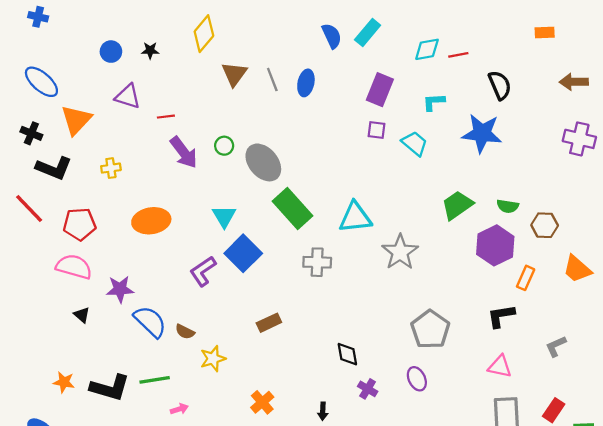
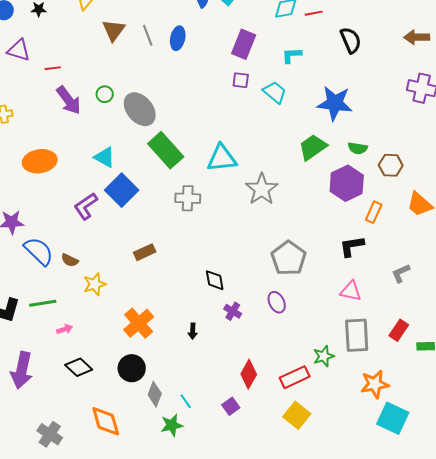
blue star: (482, 133) -> (335, 103), moved
cyan triangle: (224, 216) -> (105, 157), turned -30
orange cross: (262, 402) -> (139, 323), size x1.4

